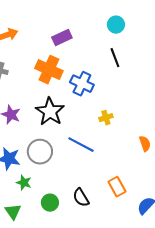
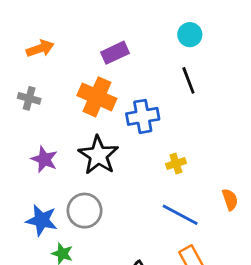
blue cross: (82, 84) -> (143, 116), turned -35
blue line: (81, 145) -> (180, 215), moved

